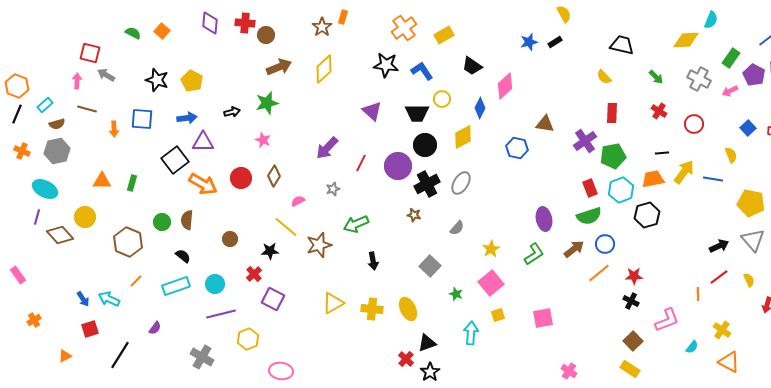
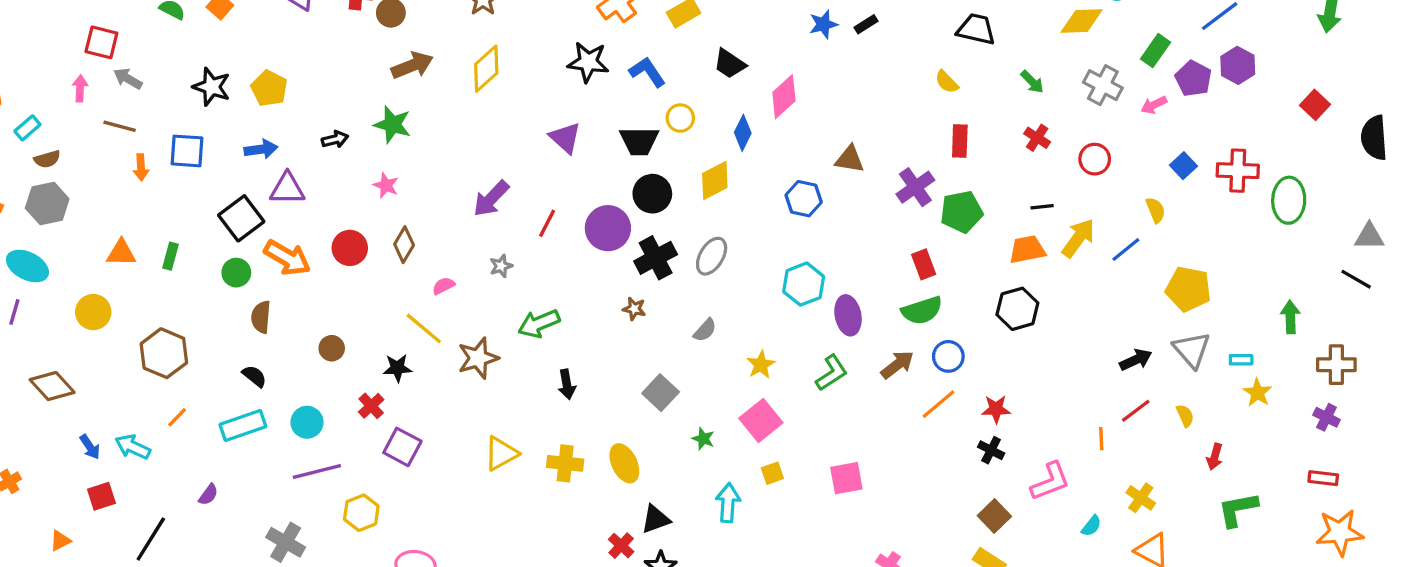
green star: (267, 103) -> (393, 125), turned 30
brown line: (87, 109) -> (120, 126), moved
blue line: (713, 179) -> (1126, 250), turned -48
cyan hexagon: (621, 190) -> (804, 284), moved
green circle: (162, 222) -> (236, 273), moved
brown diamond: (60, 235) -> (52, 386), moved

